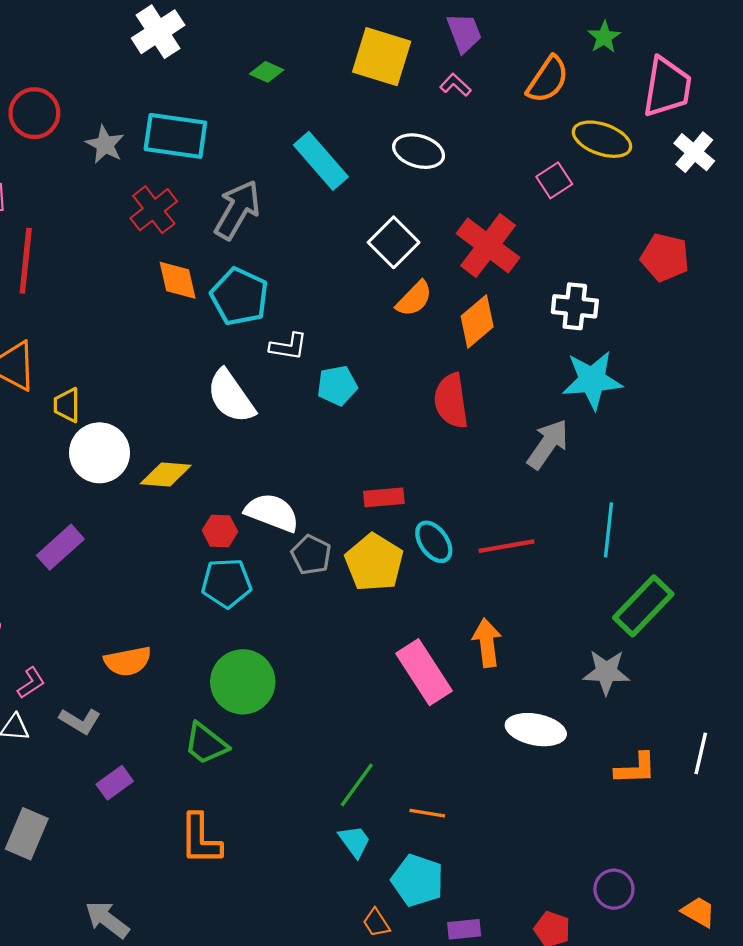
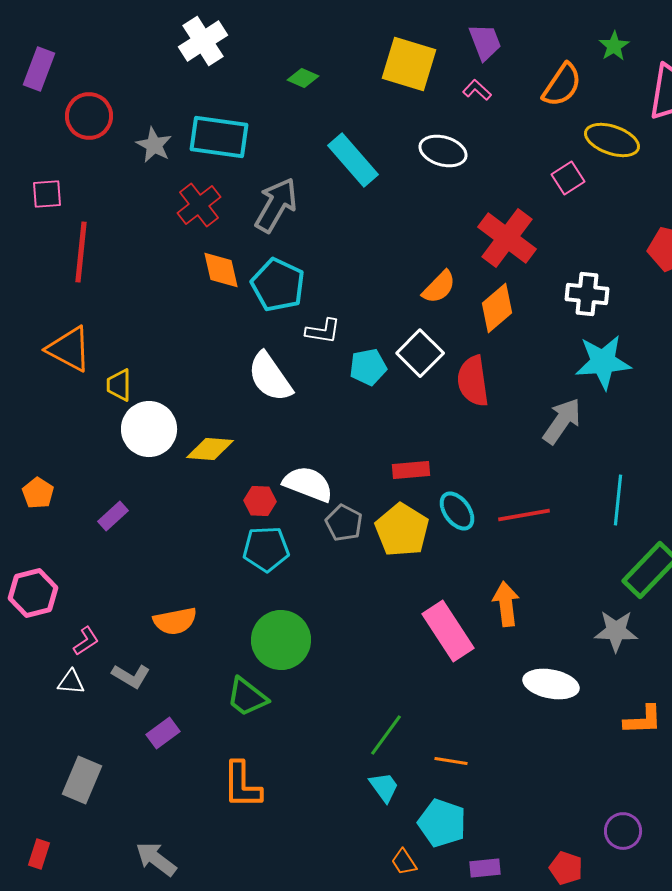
white square: (394, 242) -> (420, 353), moved
purple rectangle: (60, 547) -> (113, 516), size x0.7

